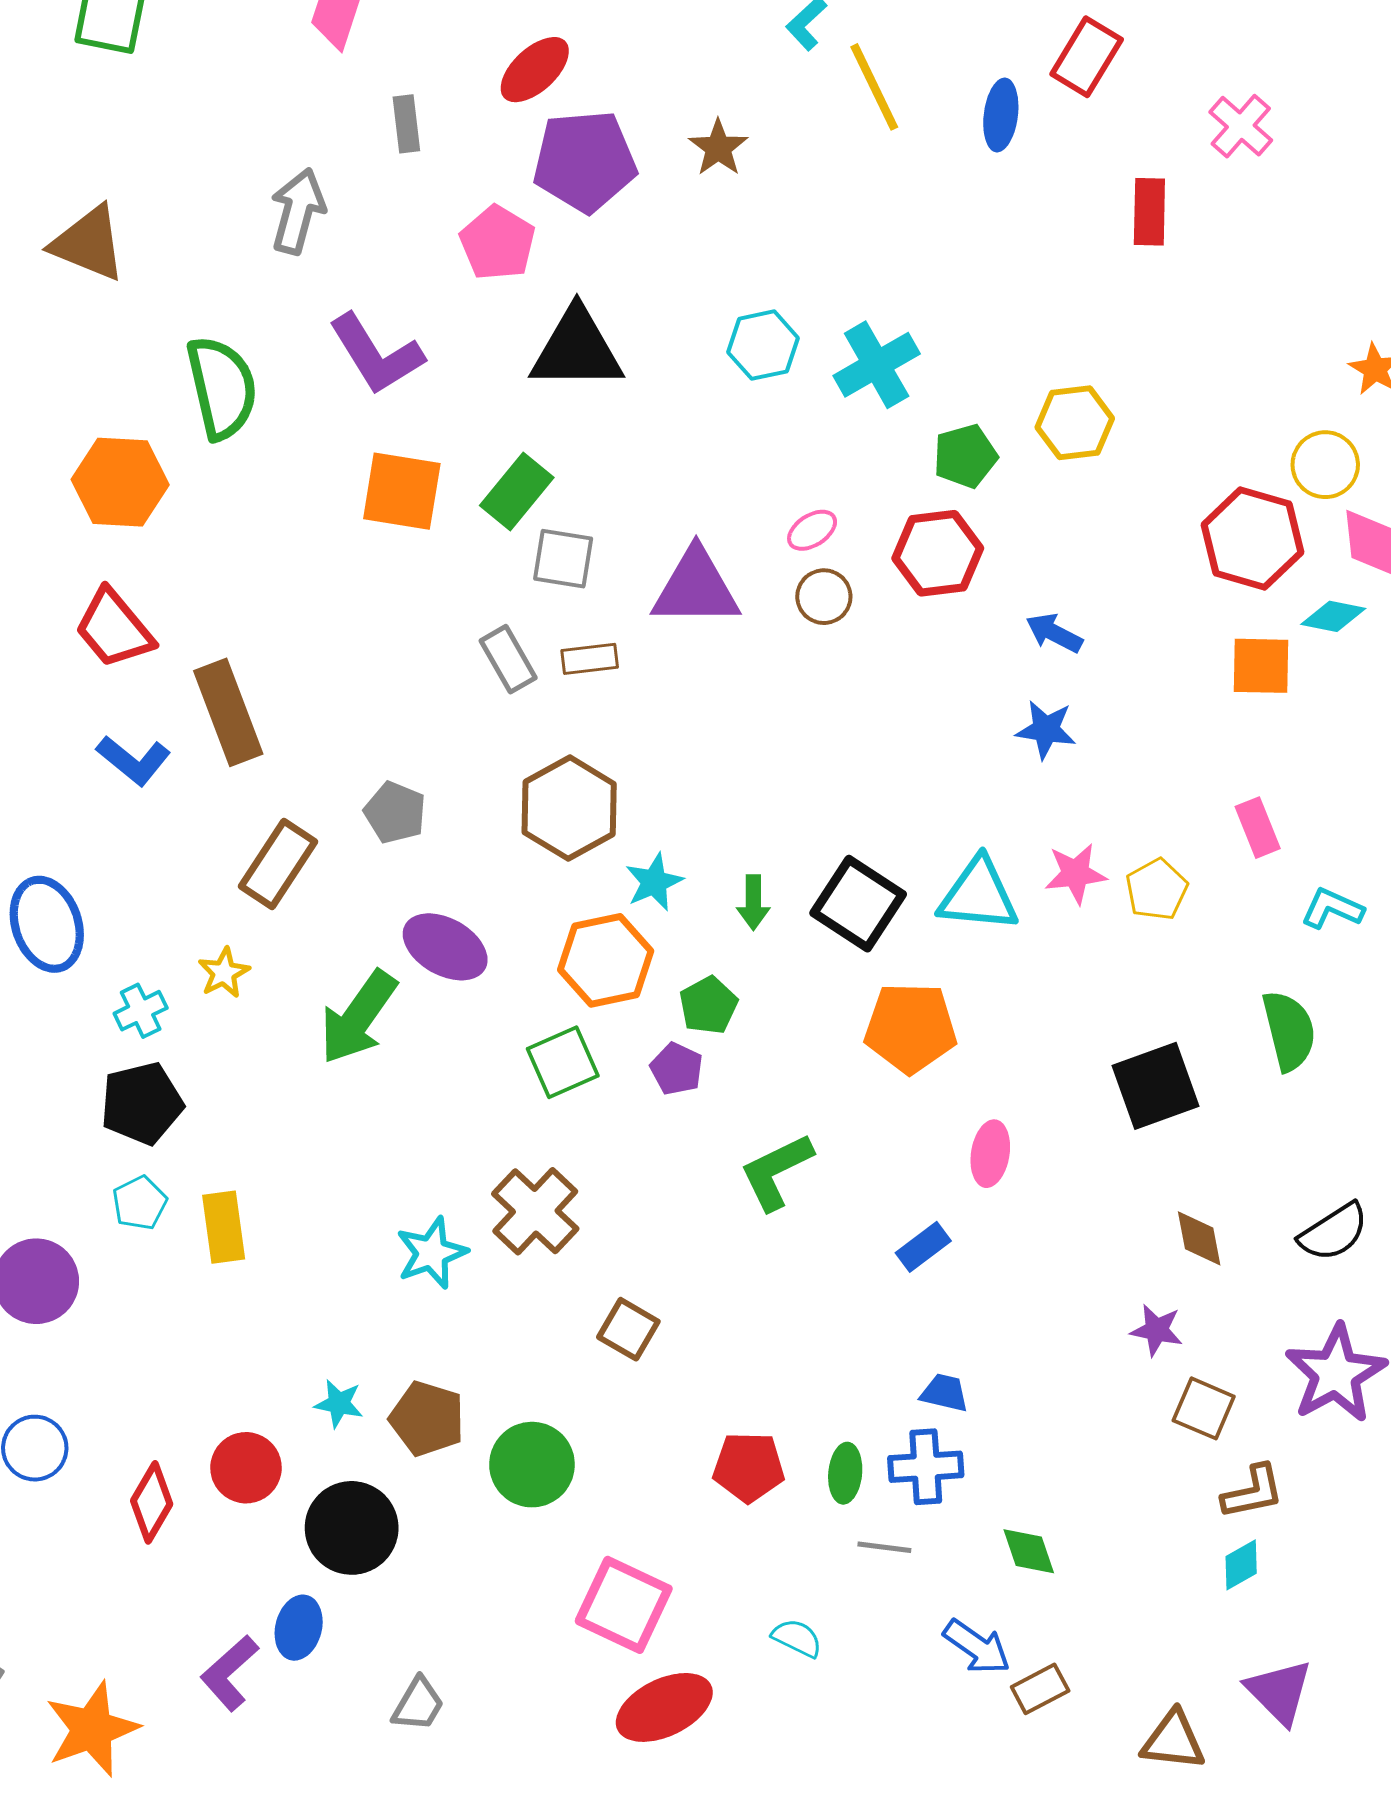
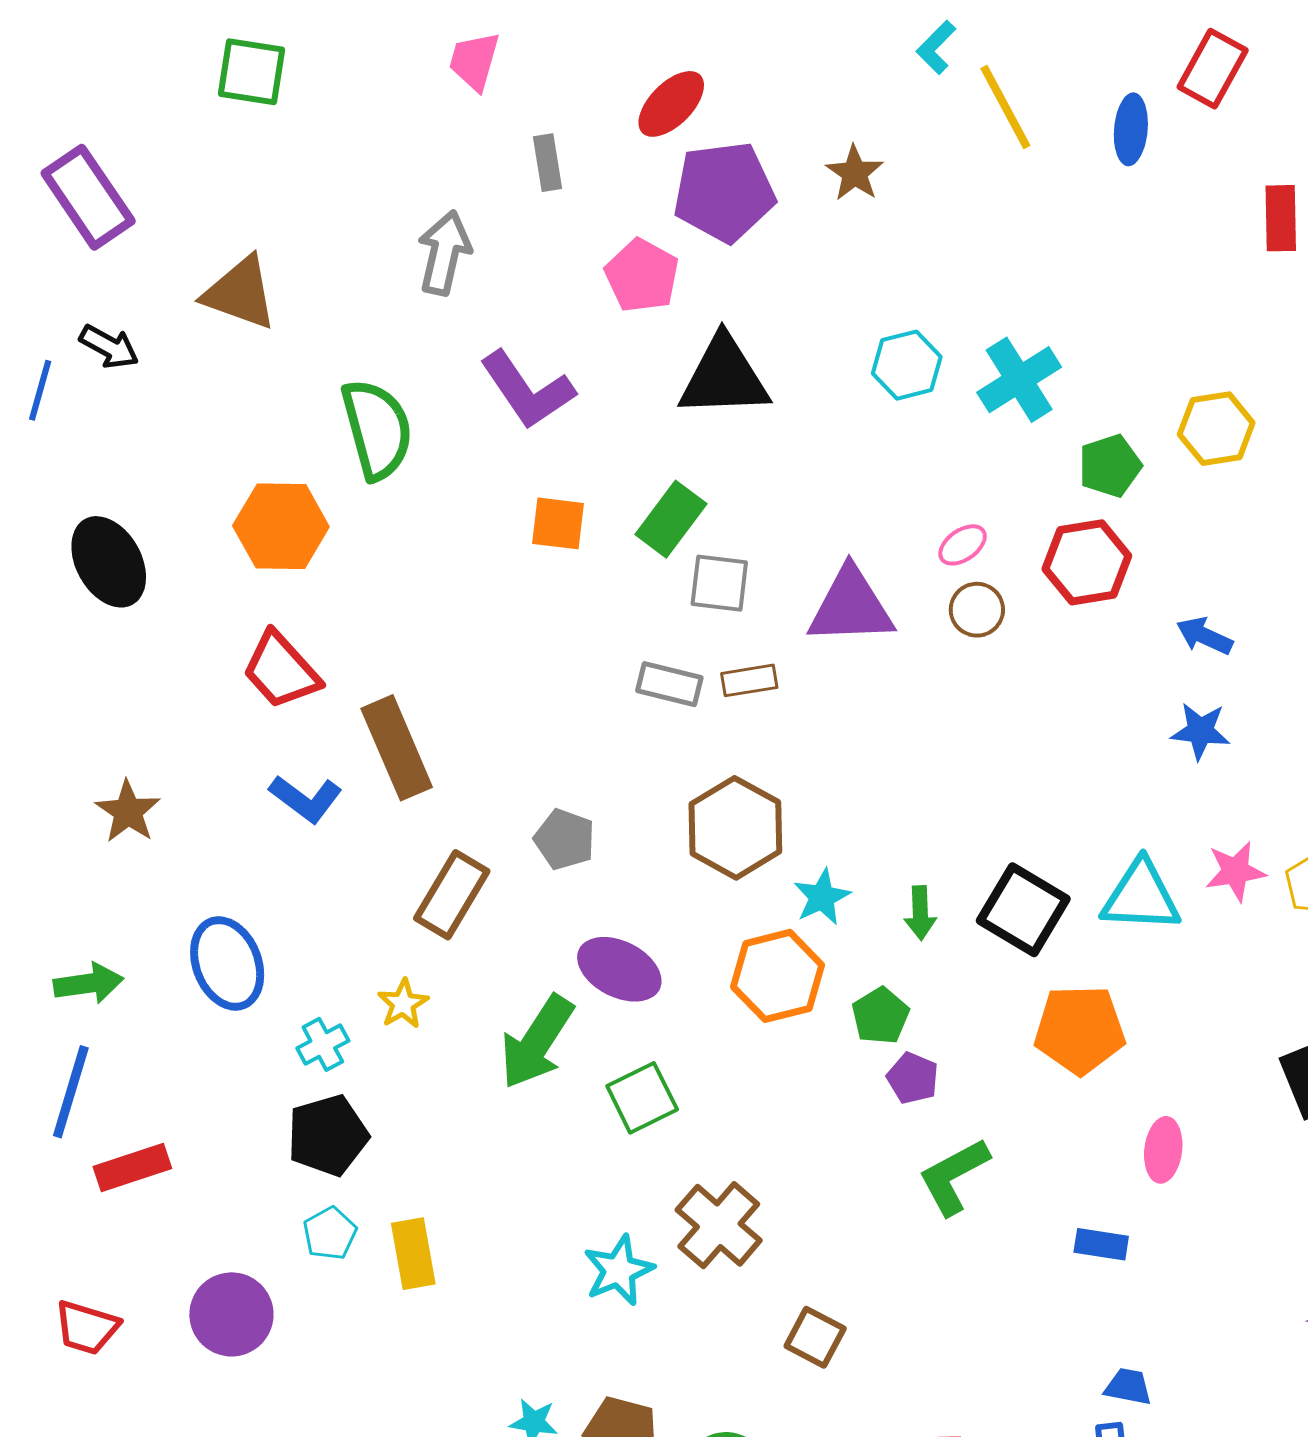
orange square: (402, 491) -> (558, 523), size x0.7
gray rectangle: (508, 659) -> (669, 684), turned -44
green square: (563, 1062) -> (642, 1098), moved
purple pentagon: (677, 1069) -> (913, 1078), moved
blue rectangle: (923, 1247) -> (1101, 1244), turned 48

